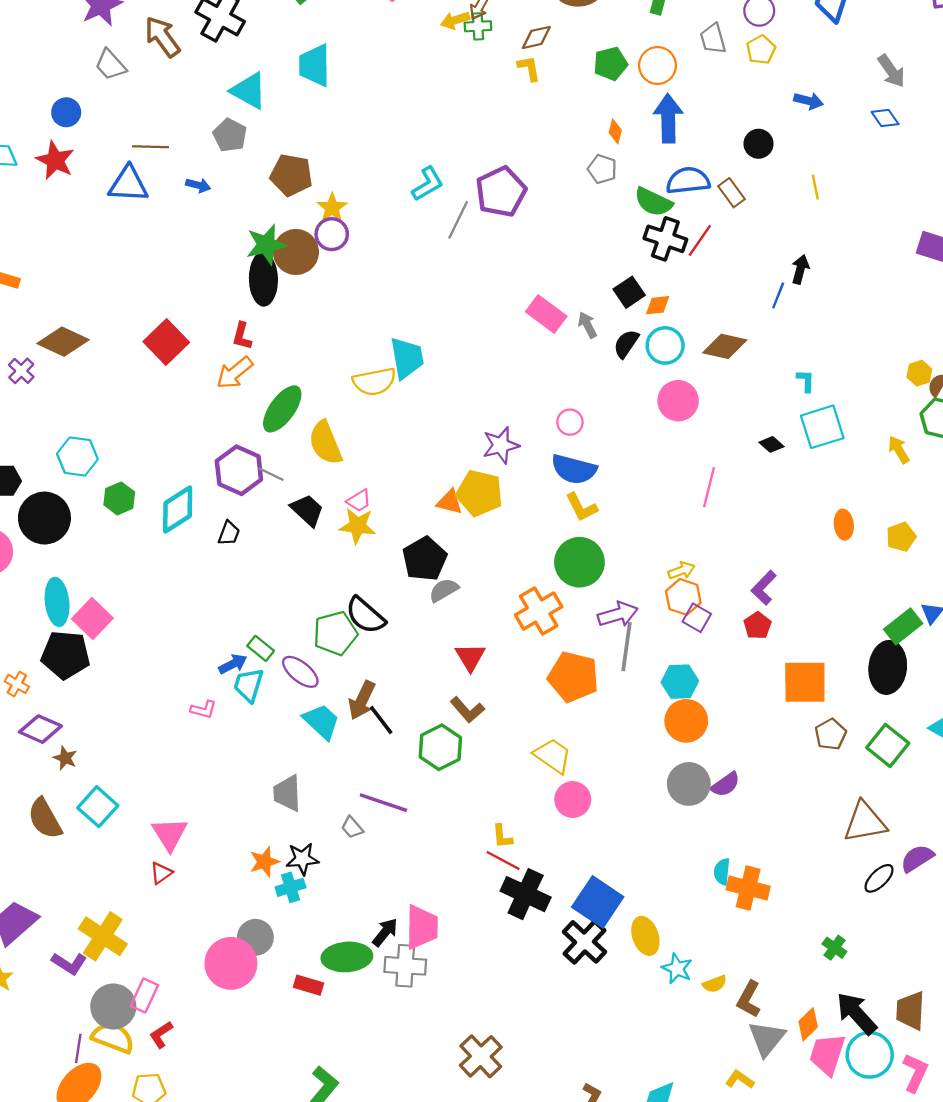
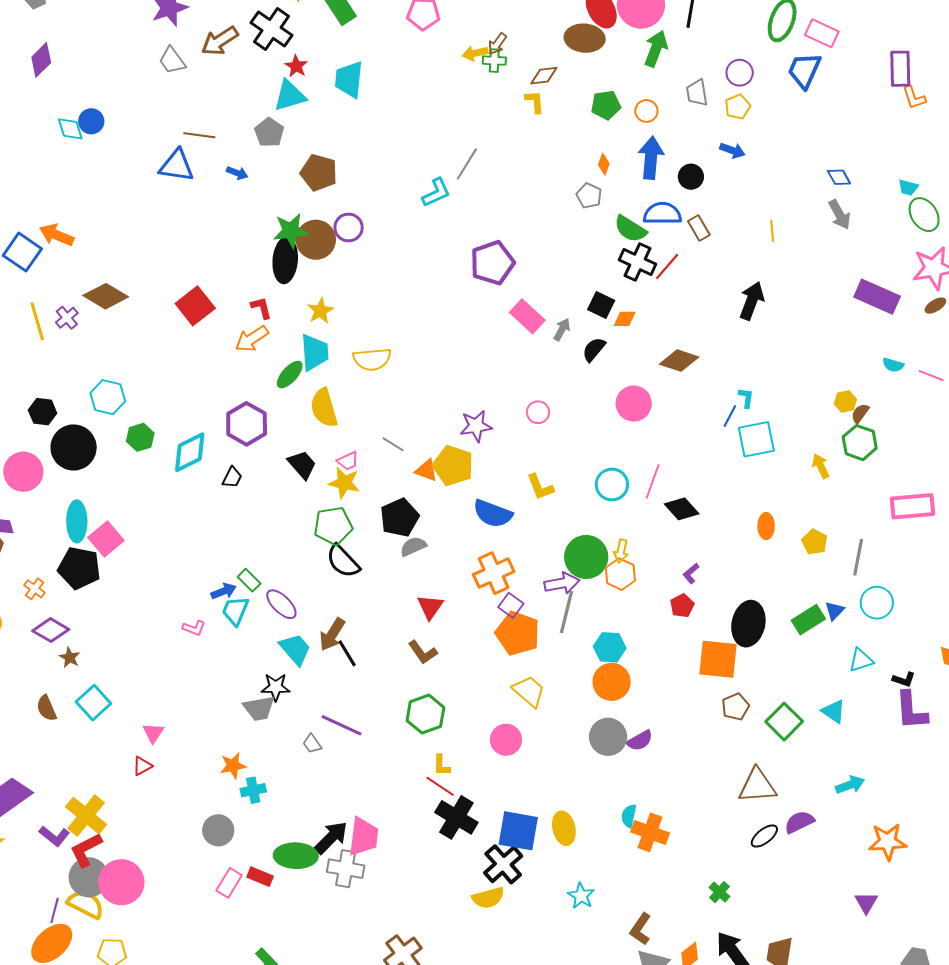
brown arrow: (162, 37) -> (220, 41), turned -93
orange circle: (658, 65) -> (646, 111), size x0.7
gray arrow: (891, 71) -> (840, 215), moved
cyan triangle: (249, 91) -> (290, 96), turned -51
blue arrow: (808, 101) -> (732, 150), moved
blue circle: (66, 112) -> (91, 121), moved
black circle: (759, 144) -> (691, 177), moved
red star: (55, 160) -> (296, 66), moved, size x0.7
purple pentagon: (501, 192) -> (492, 263), moved
yellow star: (332, 208) -> (320, 311), moved
gray line: (458, 220) -> (467, 164), moved
black arrow: (800, 269) -> (752, 301), size x1.5
black square: (629, 292) -> (601, 305), turned -36
blue line: (778, 295) -> (730, 416), moved
gray arrow: (587, 325) -> (562, 329), turned 50
red L-shape: (242, 336) -> (261, 308), turned 145
cyan circle: (665, 345) -> (612, 484), moved
cyan trapezoid: (407, 358) -> (314, 352), moved
green ellipse: (282, 409) -> (290, 375), size x0.7
black diamond: (772, 444) -> (682, 509), moved, size x1.6
blue semicircle: (574, 469) -> (493, 514), moved
gray line: (271, 474) -> (393, 444), moved
yellow pentagon: (901, 537) -> (815, 542), turned -30
green circle: (579, 562) -> (586, 557), moved
yellow arrow: (681, 571) -> (621, 551), turned 115
purple L-shape: (764, 588) -> (691, 573), size x0.7
purple square: (697, 618) -> (511, 605), moved
green pentagon: (335, 633) -> (333, 526), moved
black ellipse: (888, 667) -> (748, 624), moved
green hexagon: (440, 747) -> (425, 714), moved
yellow trapezoid: (553, 756) -> (529, 691), moved
gray trapezoid: (287, 793) -> (259, 708), turned -104
brown semicircle: (45, 819) -> (46, 708), size x0.7
pink triangle: (170, 834) -> (153, 733), size x0.7
black star: (302, 859) -> (276, 687), moved
blue square: (598, 902) -> (518, 831), turned -30
black arrow: (385, 932) -> (331, 838), size x1.4
yellow ellipse: (645, 936) -> (564, 828), moved
pink circle: (231, 963) -> (121, 882), moved
yellow semicircle: (715, 984) -> (488, 898), moved, size x1.5
pink rectangle: (144, 995) -> (229, 883), moved
red L-shape: (161, 1035) -> (86, 850), moved, size x1.5

